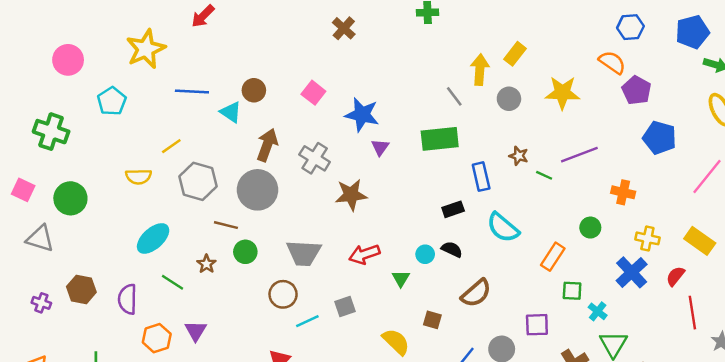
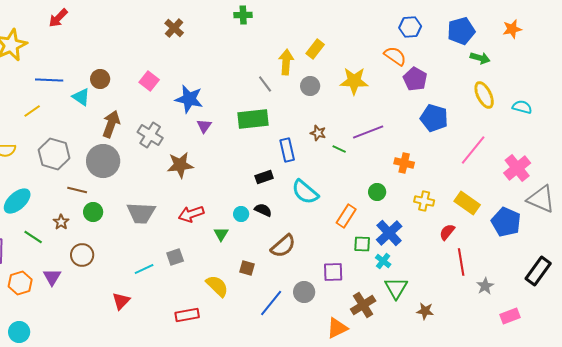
yellow line: (171, 146) -> (32, 111), moved
blue cross: (632, 272) -> (389, 233), moved
brown circle: (283, 294) -> (82, 255), moved

